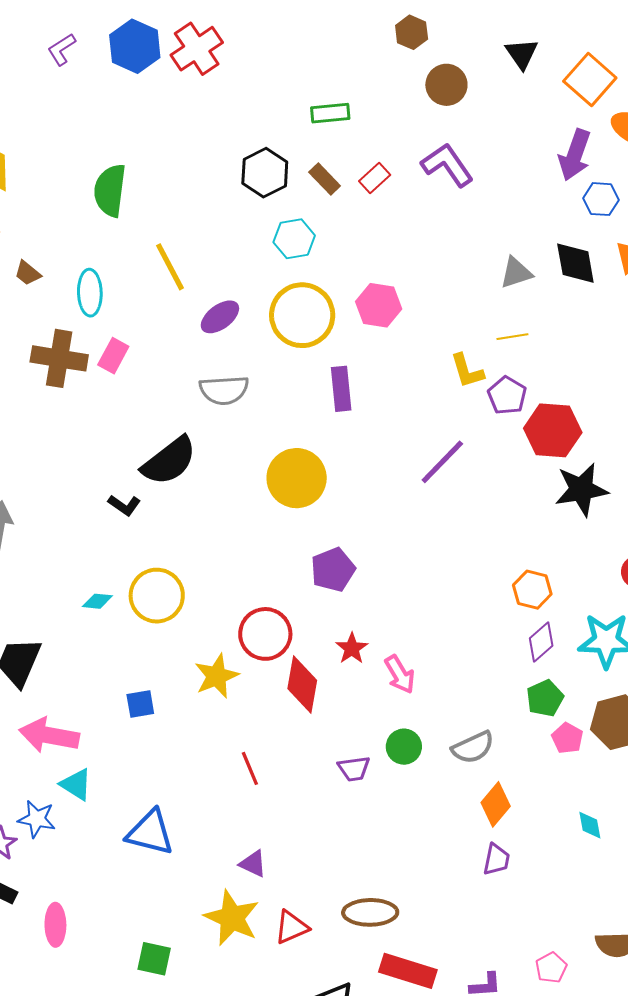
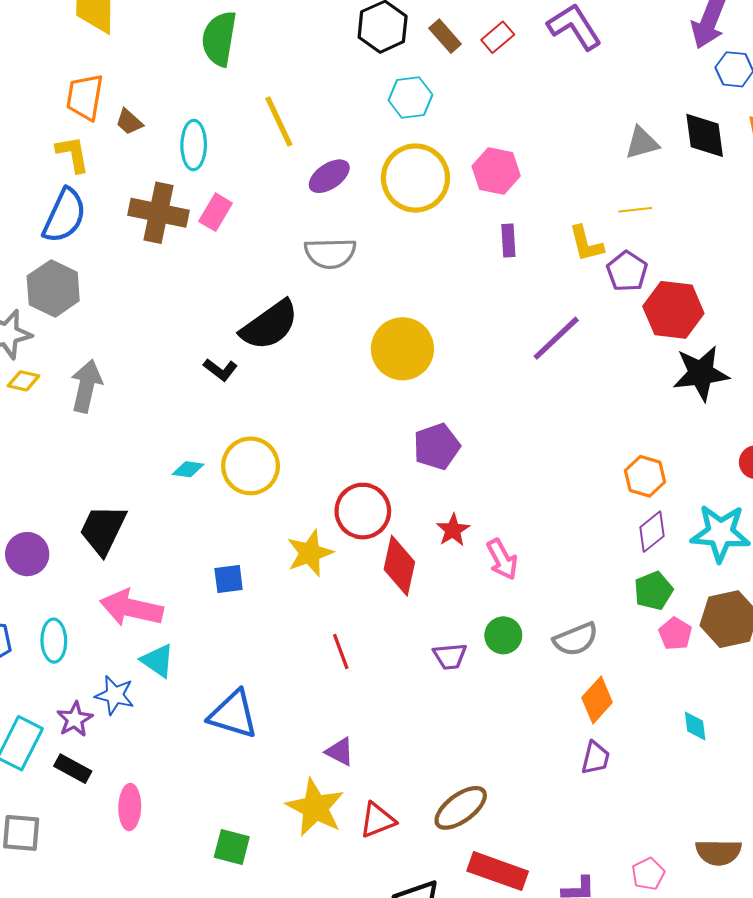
purple rectangle: (341, 389) -> (508, 240), moved, size x0.7
brown ellipse: (370, 912) -> (461, 808), turned -38

